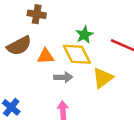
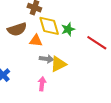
yellow diamond: (77, 54) -> (49, 26), moved
yellow triangle: (103, 78) -> (58, 64), moved

